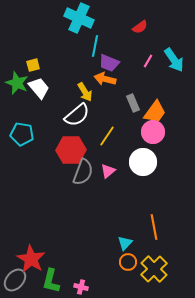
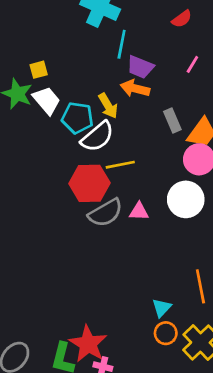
cyan pentagon: (22, 134) -> (77, 118), moved
yellow line: (107, 136) -> (120, 165), moved, turned 45
pink triangle: (108, 171) -> (139, 211), turned 42
gray semicircle: (83, 172) -> (105, 213), turned 40
red star: (31, 259) -> (88, 344), moved

